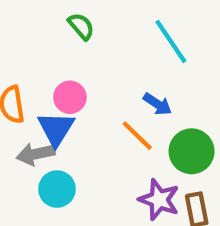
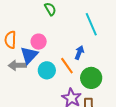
blue arrow: (157, 104) -> (79, 53), turned -112
cyan circle: (57, 189) -> (47, 70), moved

